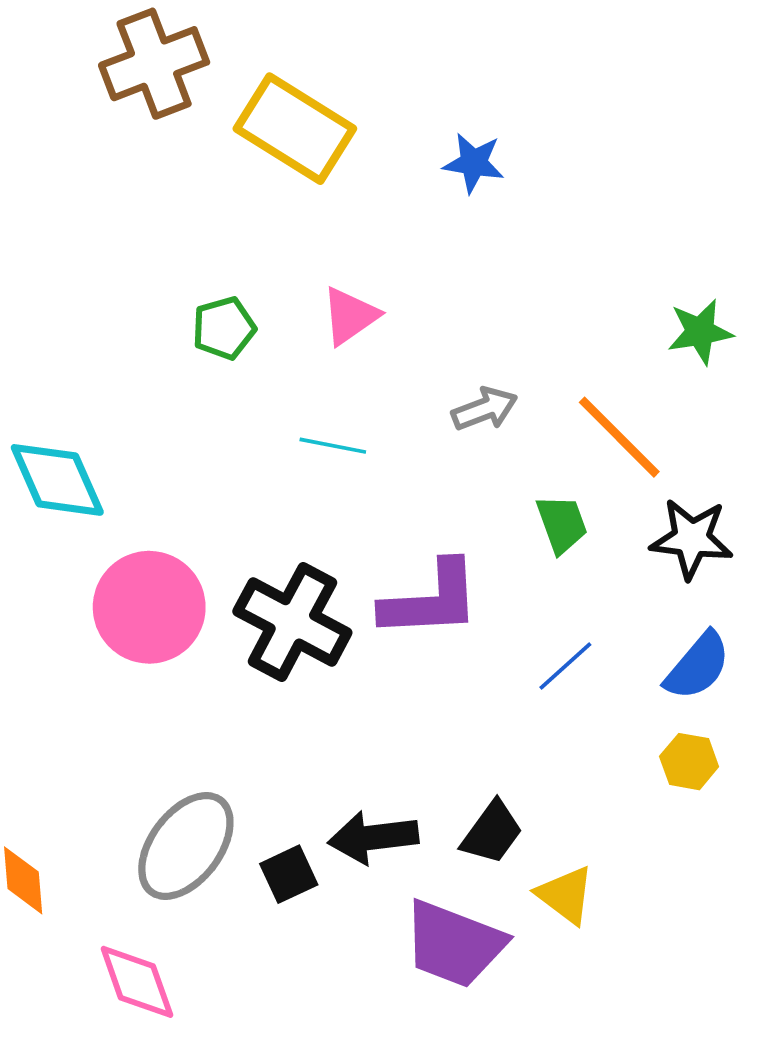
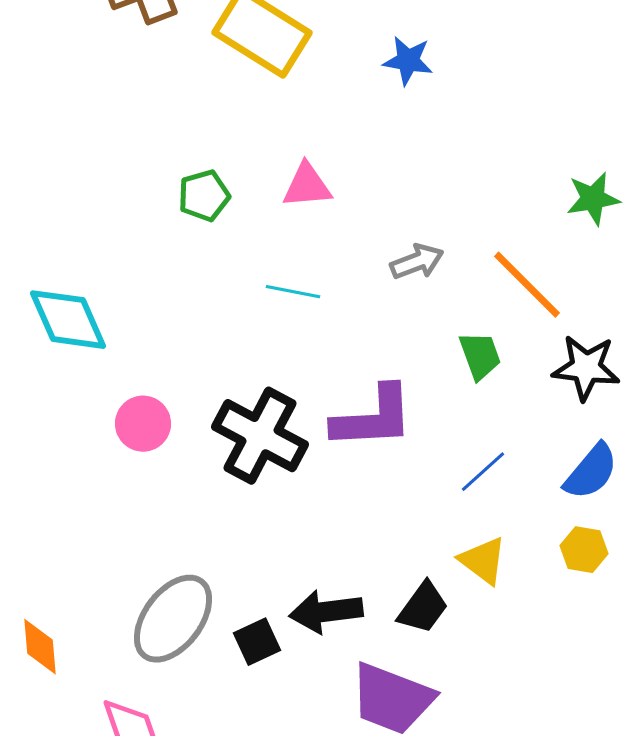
pink triangle: (350, 316) -> (307, 186), turned 30
pink circle: (149, 607) -> (143, 424), size x0.6
yellow triangle: (565, 895) -> (483, 561), moved

